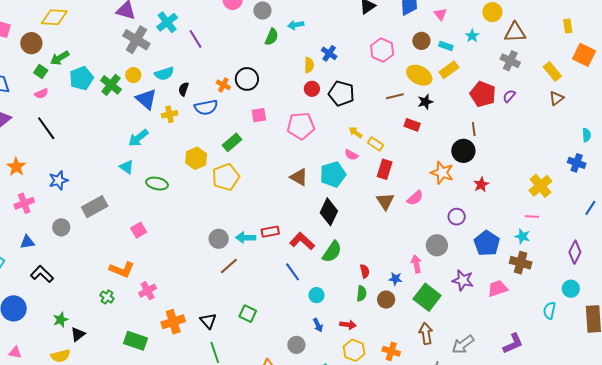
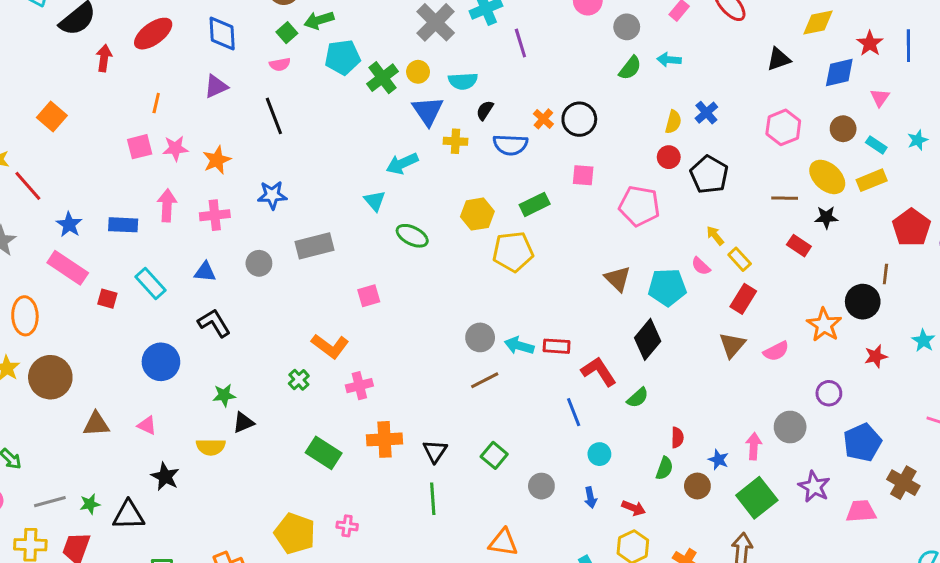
cyan star: (522, 236) -> (923, 341), moved
green semicircle: (332, 252) -> (638, 398), size x0.7
gray circle: (296, 345) -> (541, 486), moved

